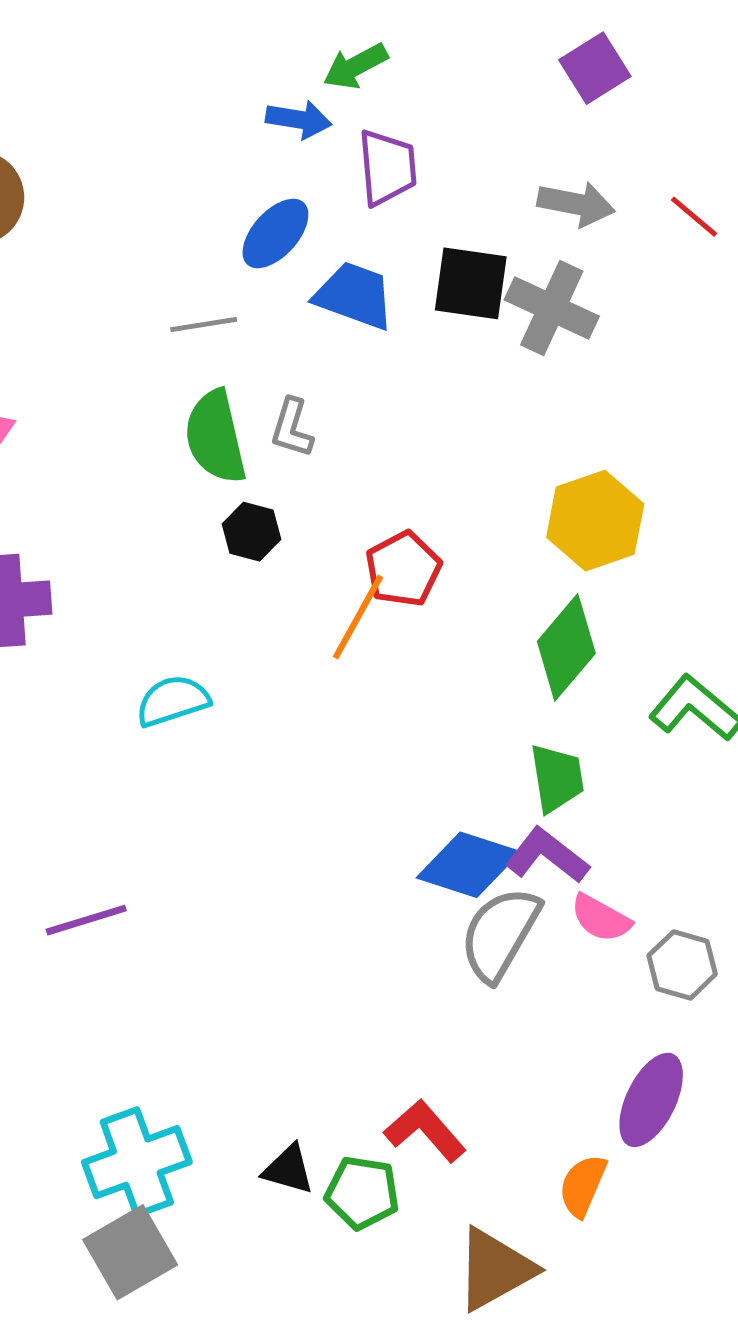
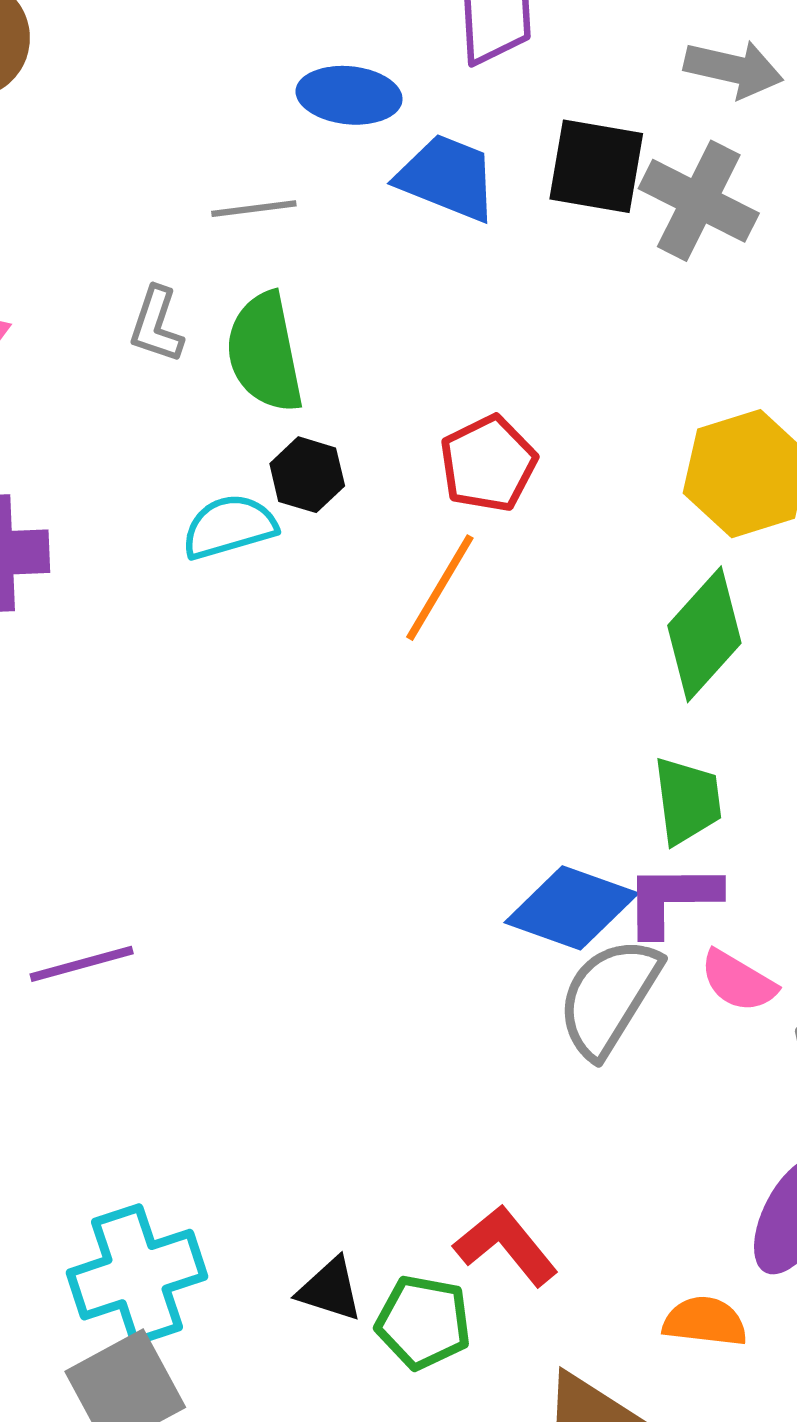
blue ellipse: (275, 233) -> (349, 95), turned 52
gray L-shape: (292, 428) -> (156, 325), moved
red pentagon: (403, 569) -> (488, 464), moved
cyan semicircle: (173, 701) -> (229, 527), moved
purple L-shape: (547, 856) -> (672, 899), turned -40
orange semicircle: (583, 1186) -> (705, 1321), turned 72

